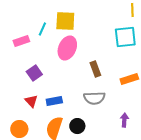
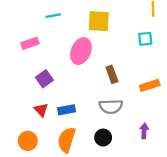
yellow square: (65, 21) -> (99, 21), moved
cyan line: (42, 29) -> (53, 16), moved, turned 56
cyan square: (125, 37) -> (145, 39), size x0.6
black circle: (77, 126) -> (103, 138), moved

